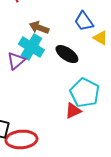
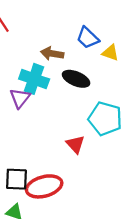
brown arrow: (39, 28) -> (52, 54), moved
red triangle: (73, 111) -> (75, 144), moved, turned -36

